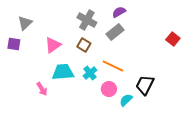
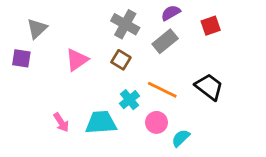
red square: (173, 39) -> (211, 26), moved, turned 32
cyan trapezoid: (63, 72) -> (101, 122), moved
black trapezoid: (145, 85) -> (209, 87), moved, turned 100

